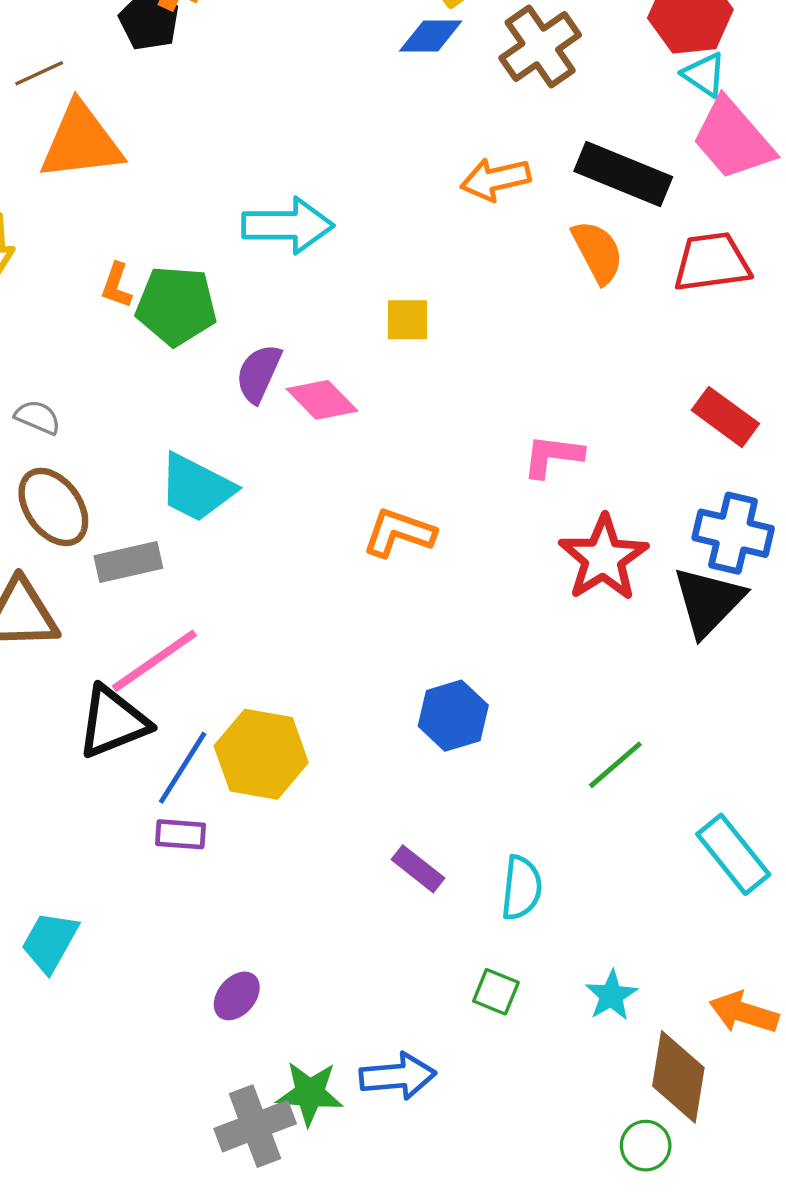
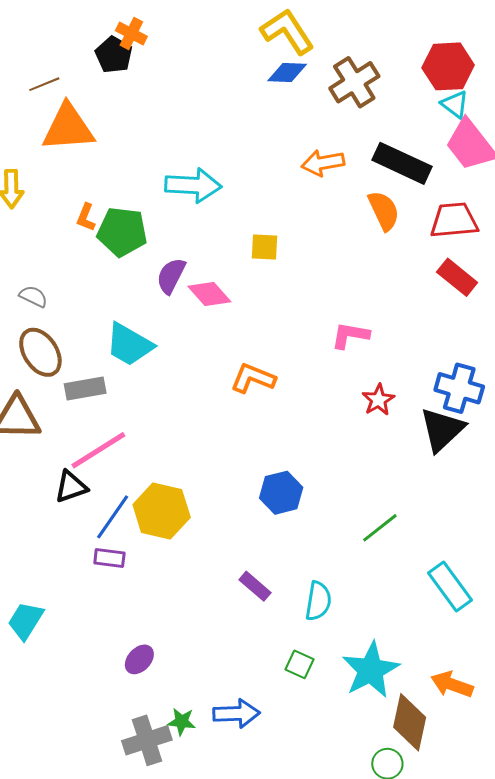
red rectangle: (725, 417) -> (457, 277), moved
red star: (603, 558) -> (378, 400), size x0.6
black triangle: (113, 722) -> (71, 487), size x0.7
cyan star: (611, 995) -> (371, 670), size x1.8
green star: (310, 1093) -> (182, 722), size x0.7

